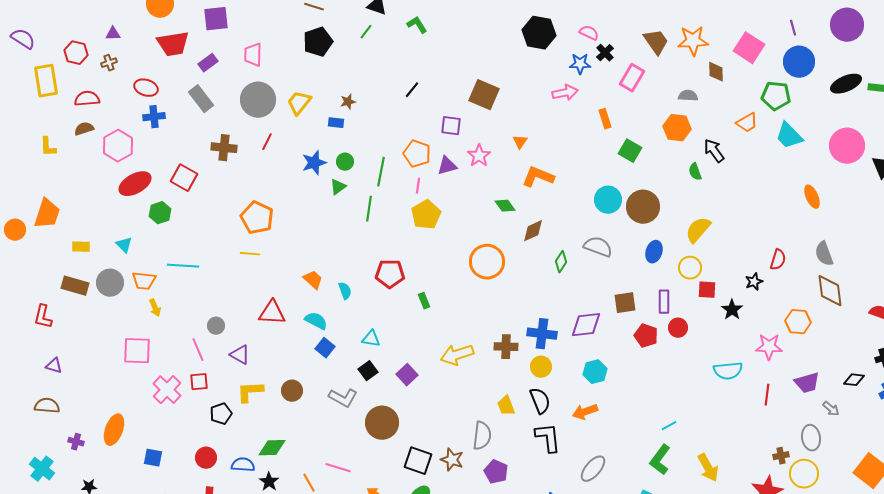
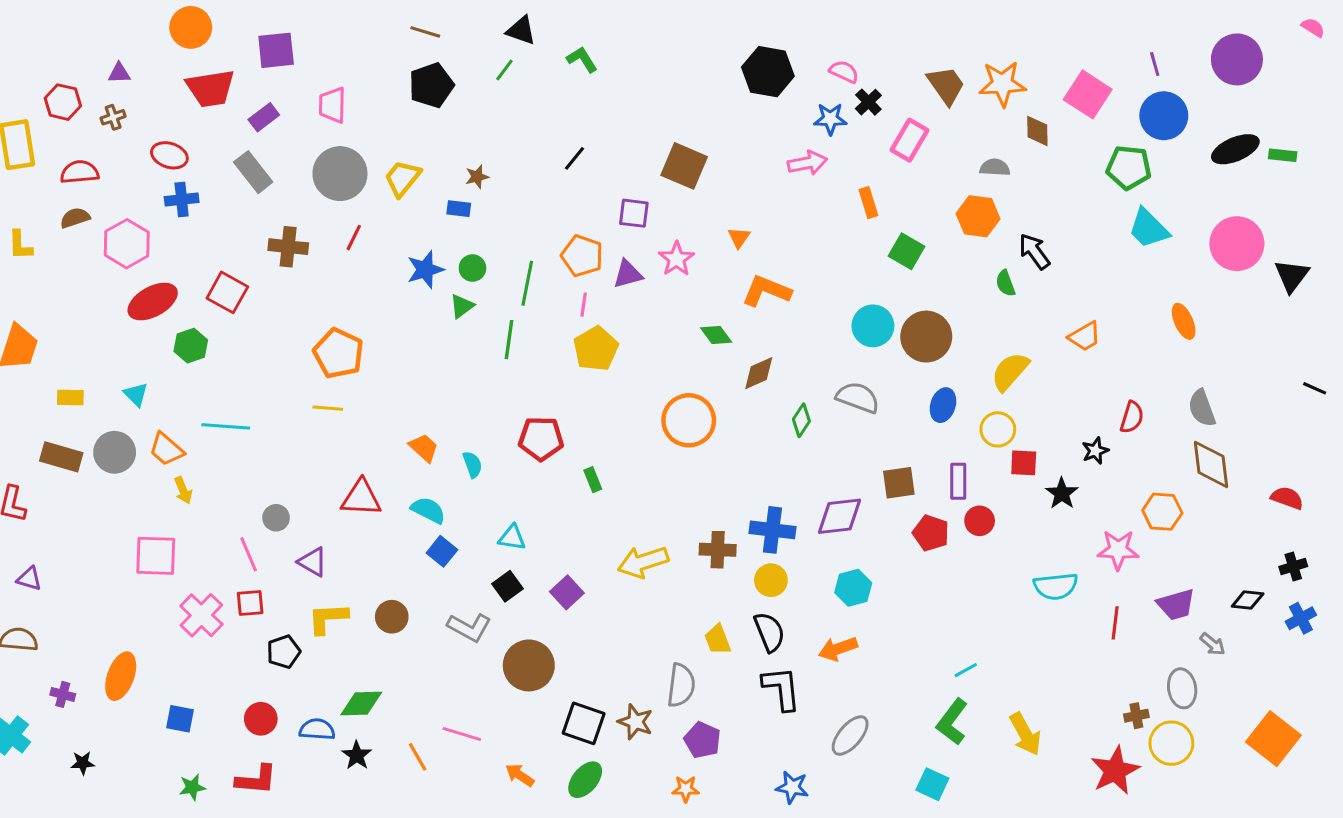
orange trapezoid: (747, 123) -> (1085, 337), moved
orange trapezoid: (144, 281) -> (166, 449), turned 35

